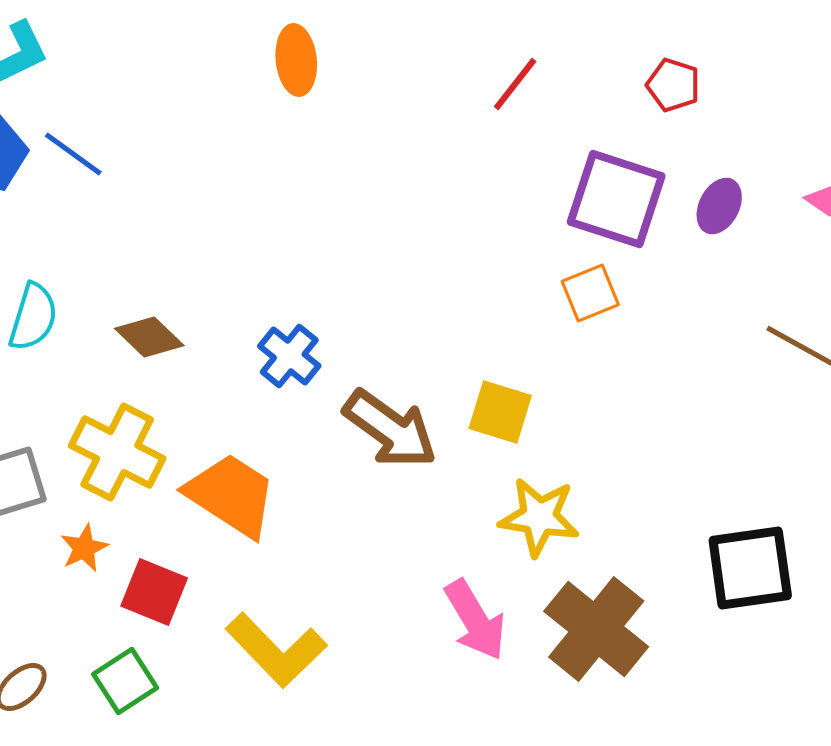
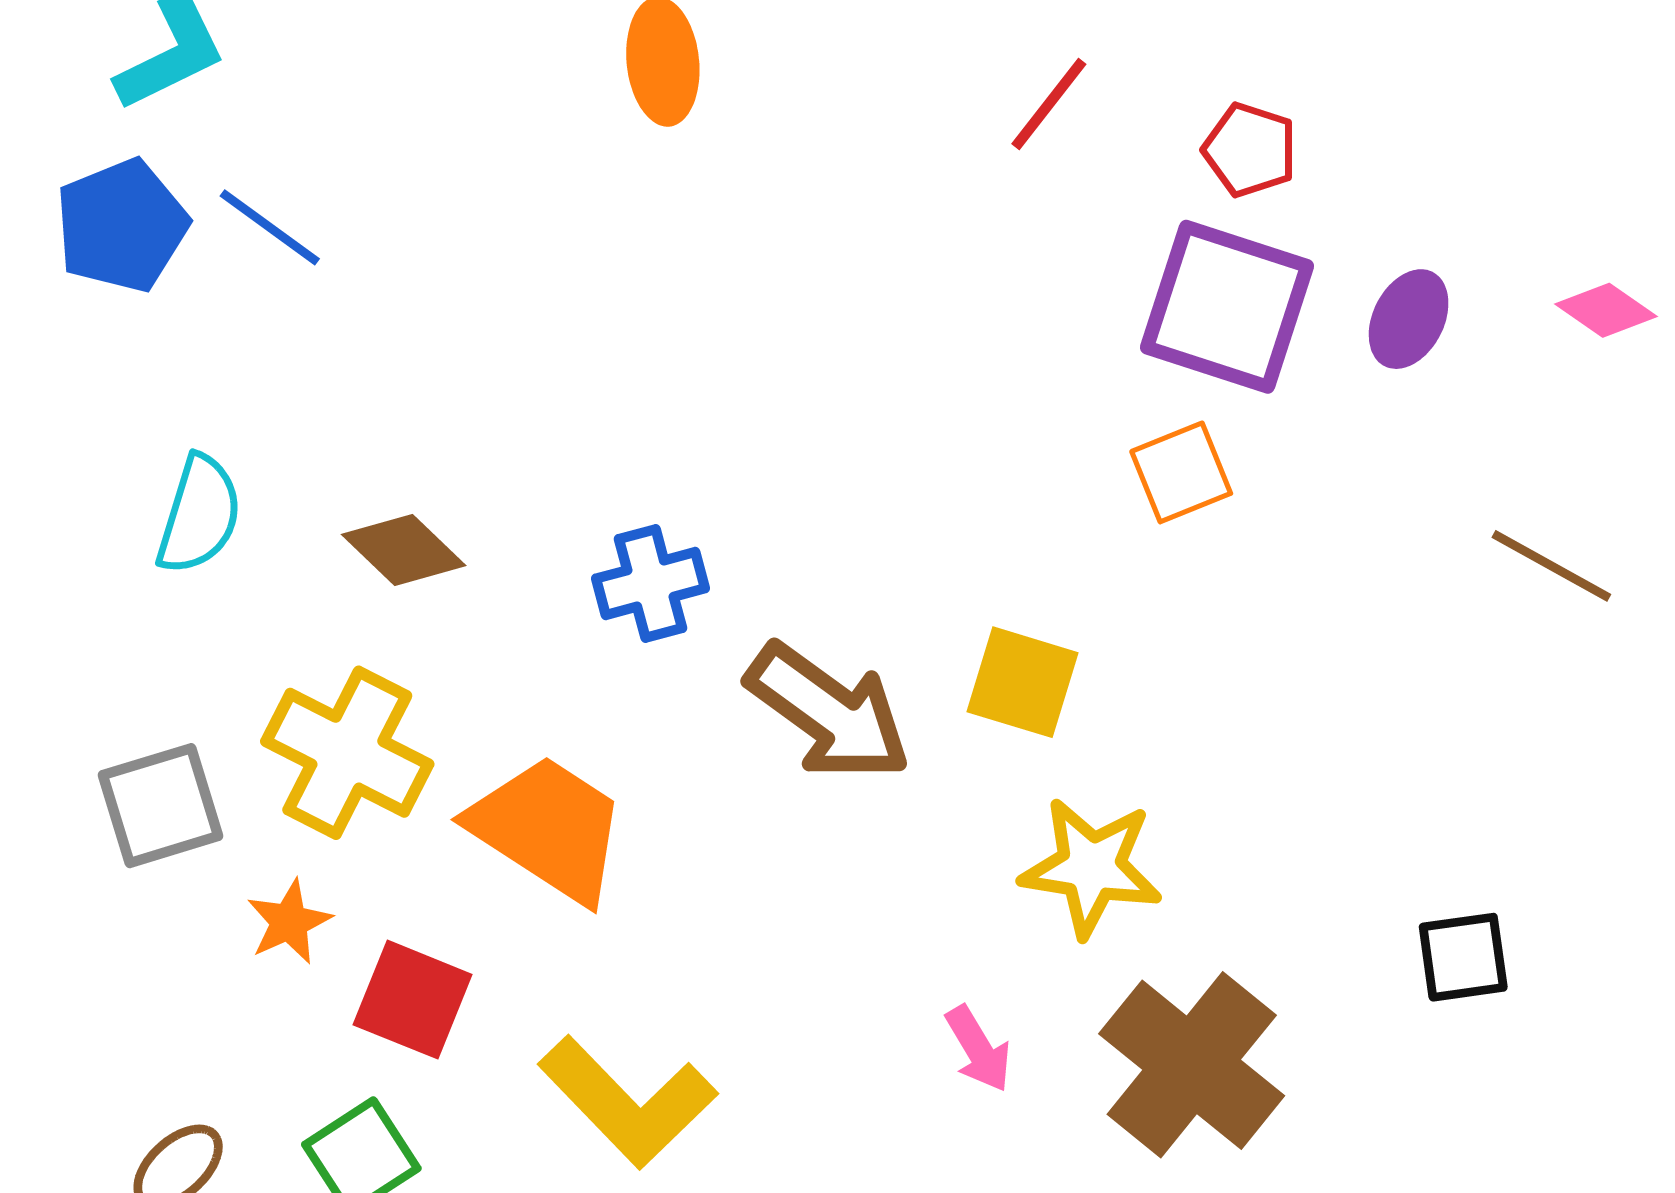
red pentagon: (673, 85) -> (1250, 150), moved
blue cross: (289, 356) -> (651, 583), turned 36
black square: (750, 568) -> (1463, 957), size x0.6
pink arrow: (475, 620) -> (978, 1049), size x0.6

